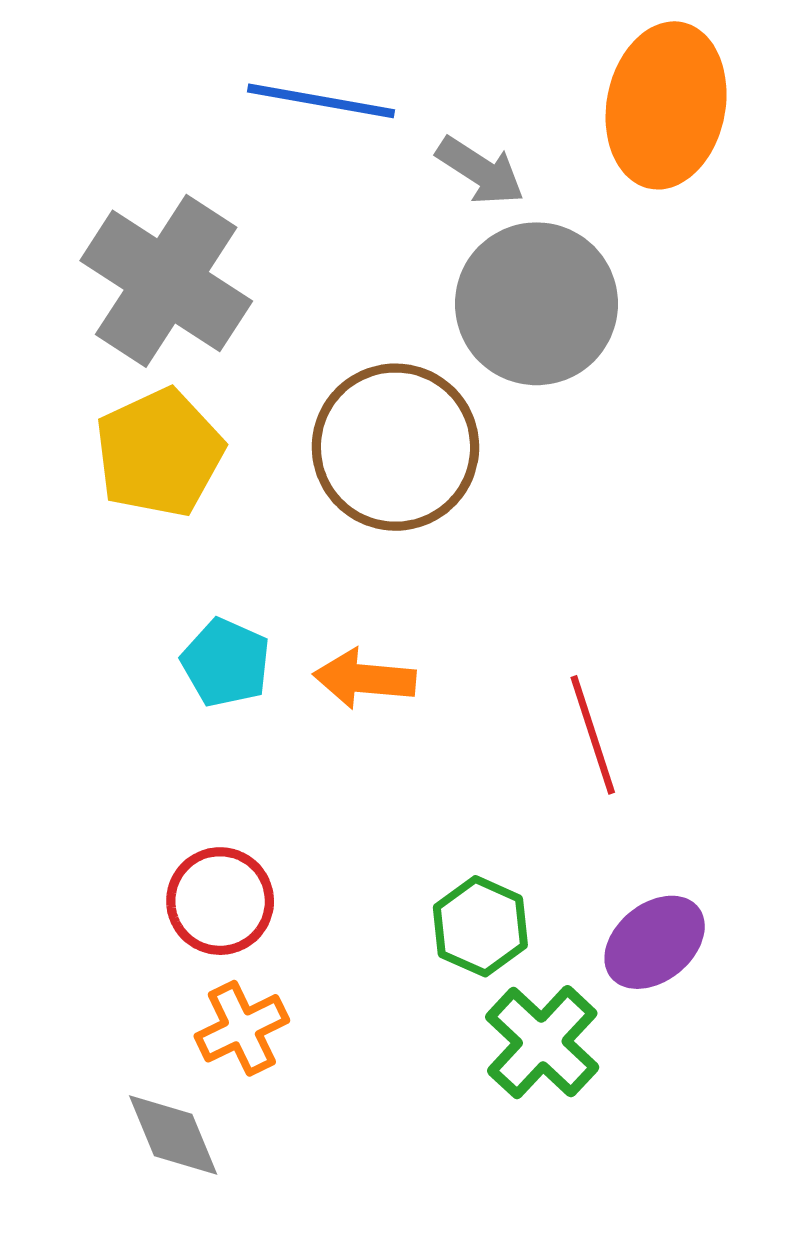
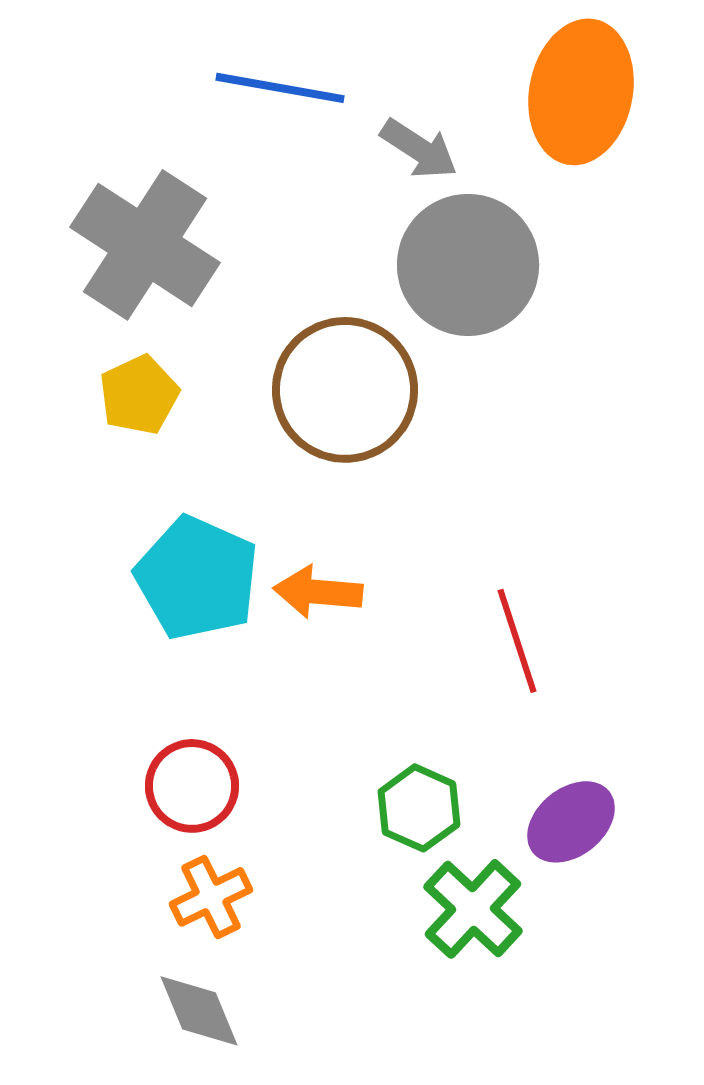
yellow pentagon: (159, 453) -> (139, 395), size x0.7
cyan pentagon: (226, 663) -> (197, 578), size x1.6
gray diamond: (173, 1135) -> (199, 1011), moved

